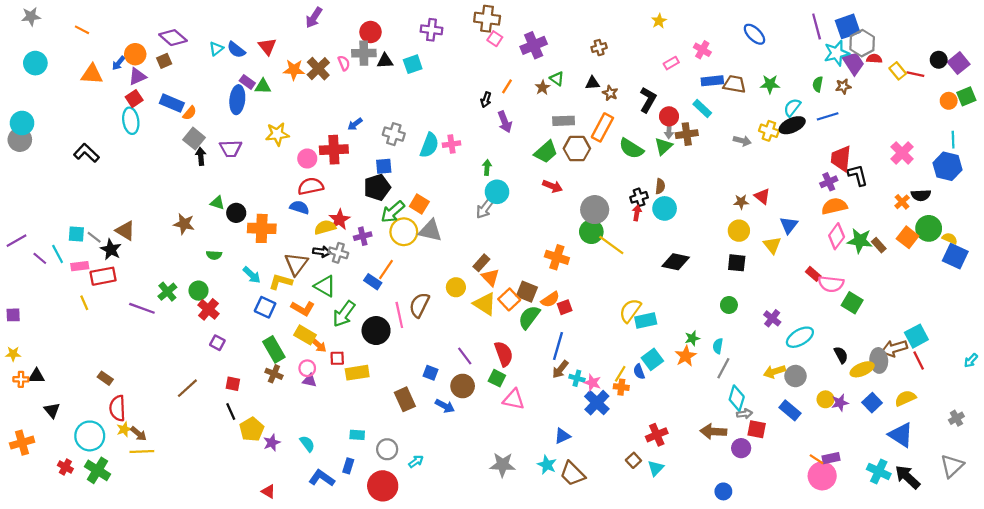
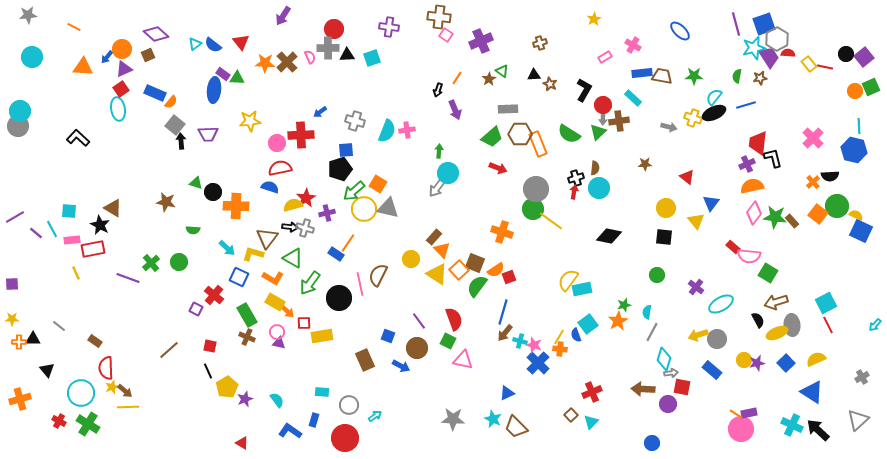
orange rectangle: (602, 127) -> (538, 144), moved, turned -50
brown star: (741, 202) -> (645, 164), moved
gray line: (94, 237) -> (59, 326), moved
red cross: (208, 309) -> (214, 295), moved
brown arrow: (894, 348) -> (776, 302), moved

